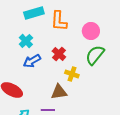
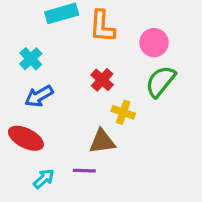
cyan cross: (26, 41) -> (31, 59), moved
blue arrow: (32, 61) -> (39, 96), moved

